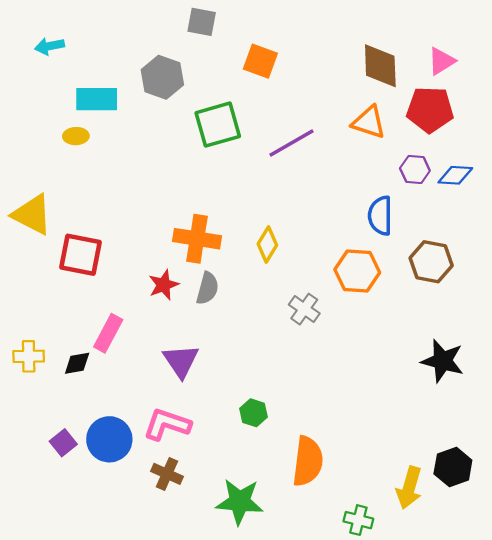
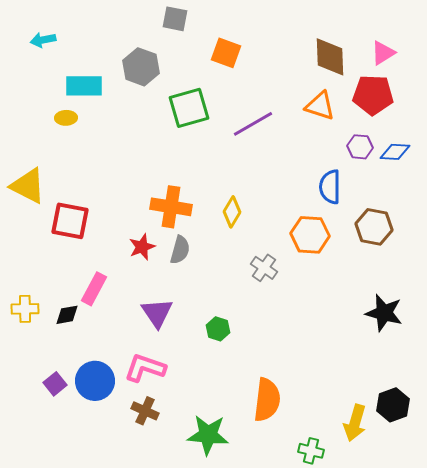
green hexagon: (253, 413) -> (218, 329), moved

